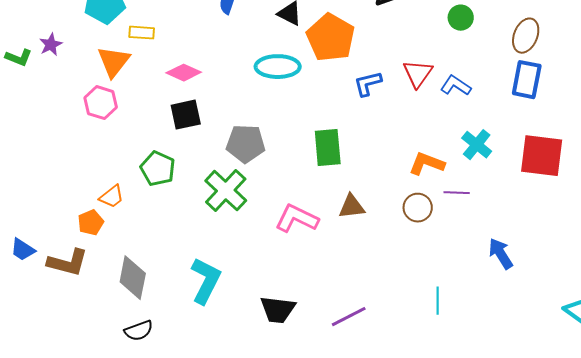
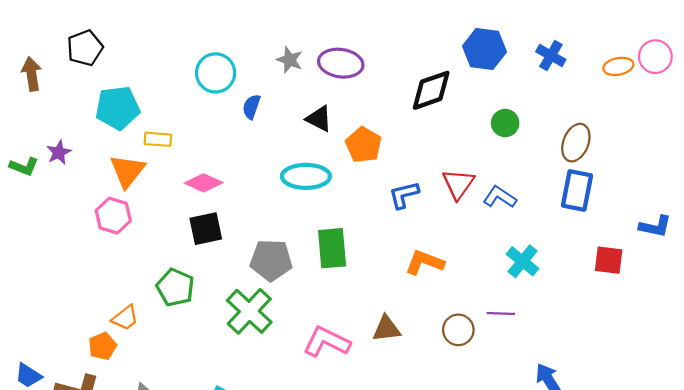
orange pentagon: (331, 38) -> (364, 145), size x0.7
green rectangle: (328, 148) -> (332, 248), moved
red square: (542, 156) -> (609, 260), moved, size x0.6
orange L-shape: (427, 164) -> (425, 262), moved

